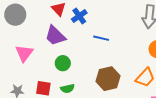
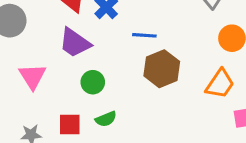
brown hexagon: (108, 79) -> (162, 69), moved

